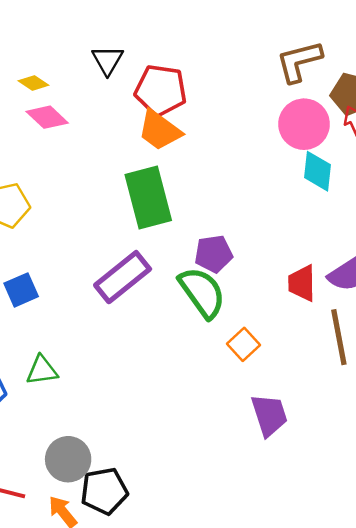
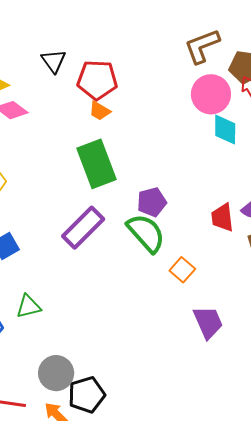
orange trapezoid: (159, 130) -> (100, 111), size x0.6

